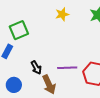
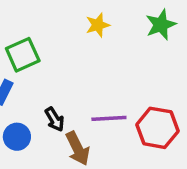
blue circle: (14, 85) -> (17, 137), moved

